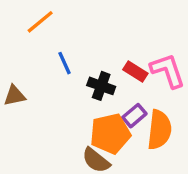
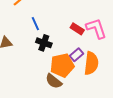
black cross: (101, 86) -> (44, 43), moved

